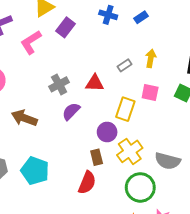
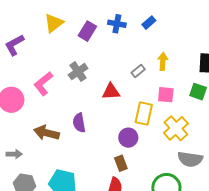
purple rectangle: (66, 27) -> (87, 31), moved
pink L-shape: (31, 42) -> (43, 84), moved
gray cross: (59, 84) -> (78, 72), moved
purple semicircle: (71, 111) -> (79, 123), moved, turned -48
yellow cross: (130, 151) -> (176, 128), moved

